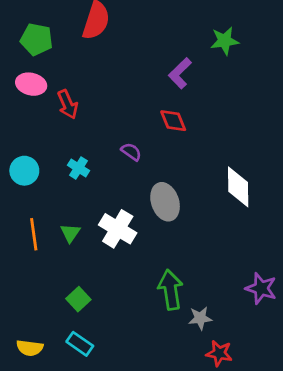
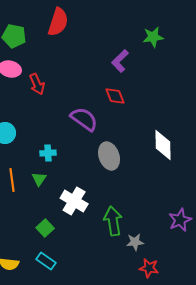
purple semicircle: (131, 152) -> (84, 119), size x1.8
cyan cross: (78, 168) -> (48, 153), moved, turned -35
white cross: (118, 229) -> (74, 201), moved
purple star: (261, 288) -> (180, 220), turned 30

